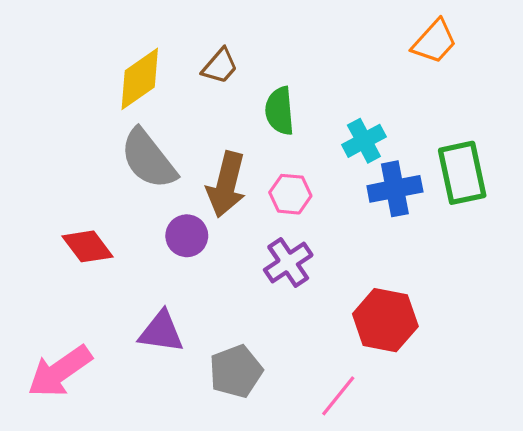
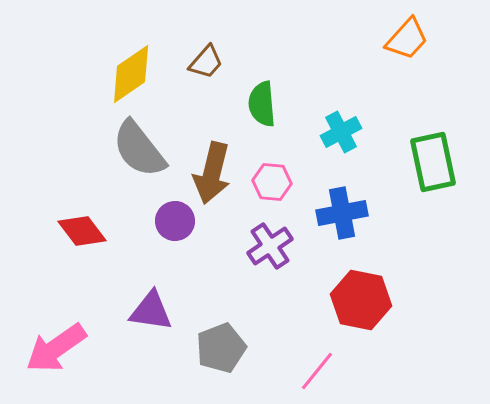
blue cross: (395, 189) -> (342, 213), moved

